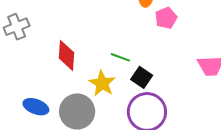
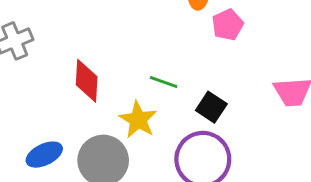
black square: (142, 77) -> (211, 107), moved
blue ellipse: (36, 107) -> (44, 155), turned -45

